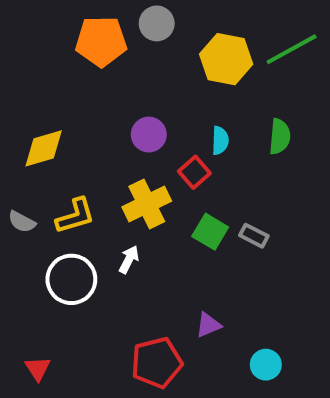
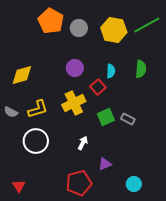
gray circle: (157, 23) -> (79, 28), moved
orange pentagon: (101, 41) -> (51, 21), turned 30
green square: (210, 232) -> (106, 117), turned 36
white arrow: (129, 259) -> (83, 143), moved

